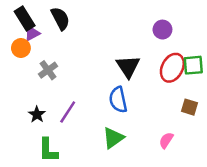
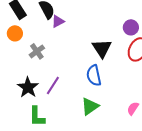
purple circle: (162, 30) -> (131, 27), moved
purple triangle: (32, 33) -> (58, 21), moved
black star: (37, 114) -> (28, 87), size x1.5

